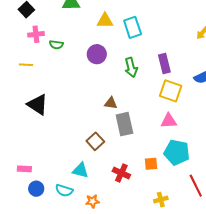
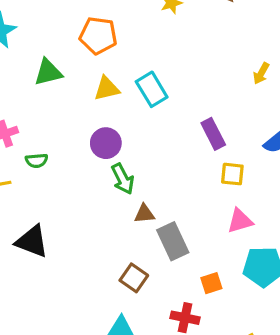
green semicircle: (56, 45) -> (37, 161), moved
green arrow: (131, 67) -> (123, 179), moved
yellow square: (171, 91) -> (232, 174), size x0.7
orange square: (151, 164) -> (211, 283), moved

